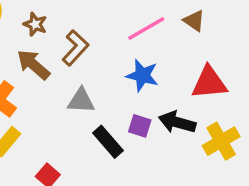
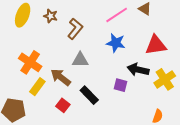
brown arrow: (33, 65) -> (61, 77), moved
purple square: (140, 126) -> (121, 85), moved
black rectangle: (108, 142) -> (89, 95), moved

